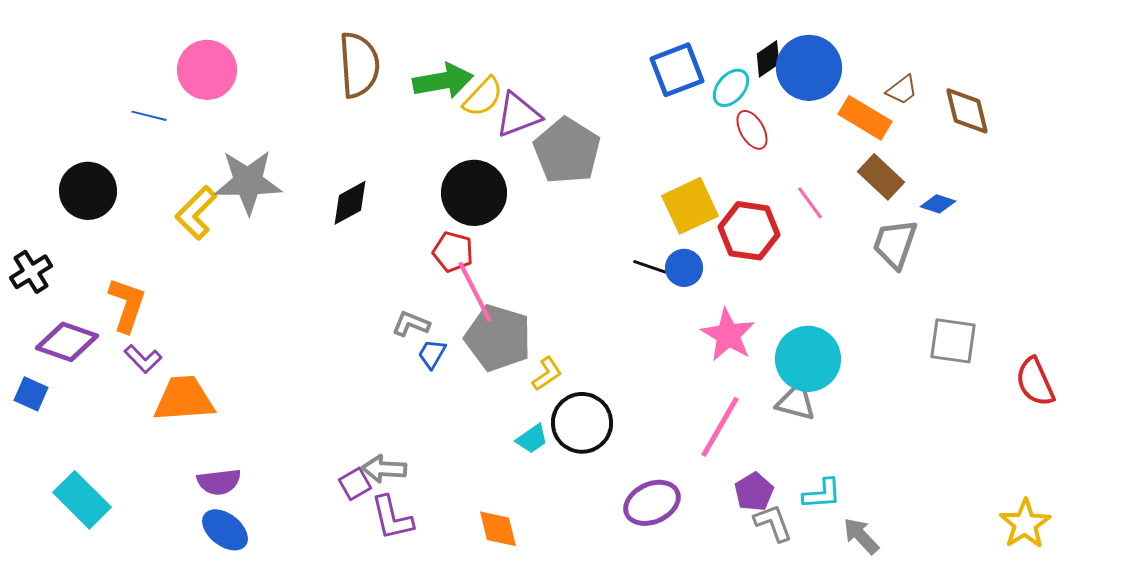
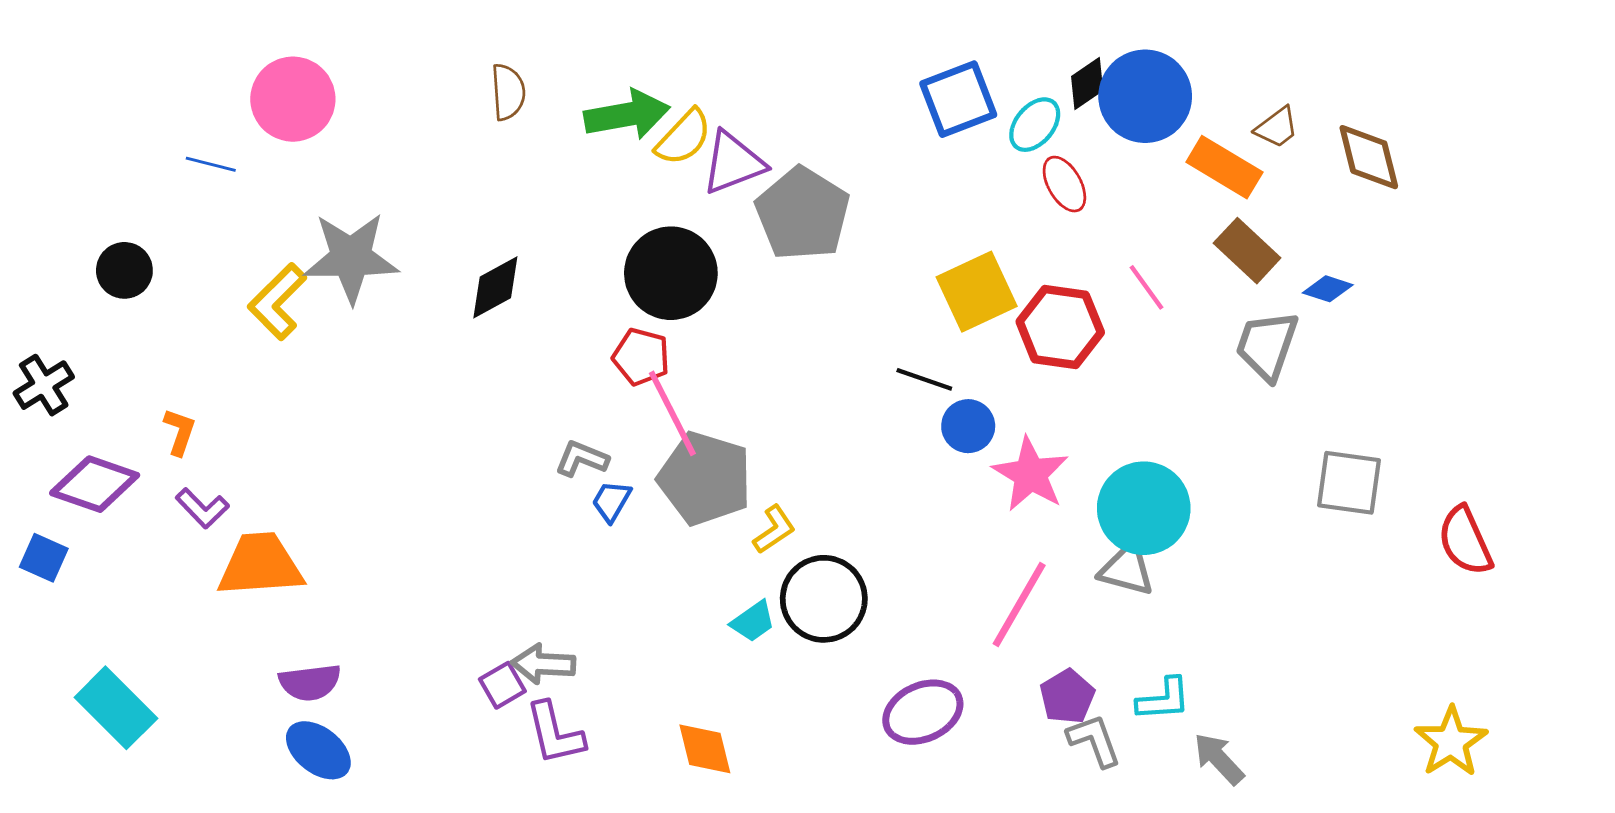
brown semicircle: (359, 65) -> (508, 92), size x0.6
black circle: (88, 191) -> (124, 270), size x0.7
blue circle: (684, 268) -> (968, 426), moved
orange L-shape: (127, 305) -> (180, 432), size x0.6

